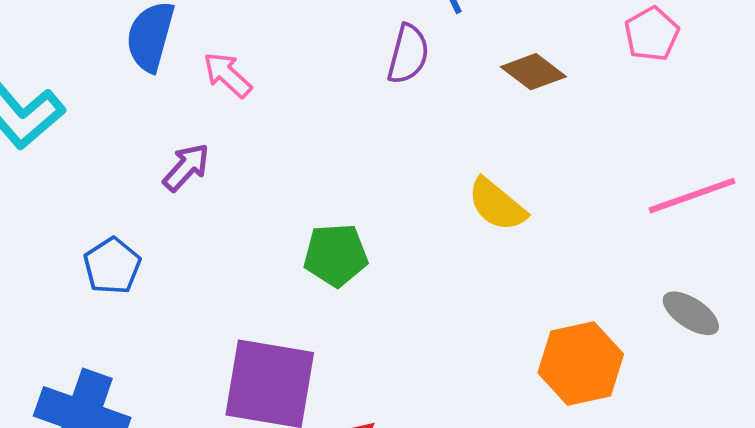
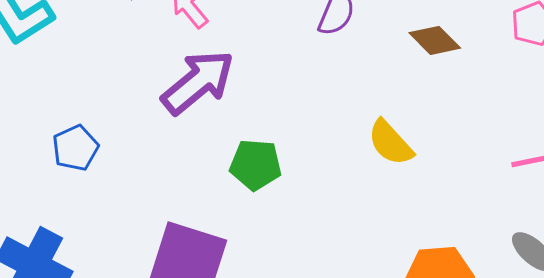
purple arrow: (186, 167) -> (198, 82), moved, size x1.8

